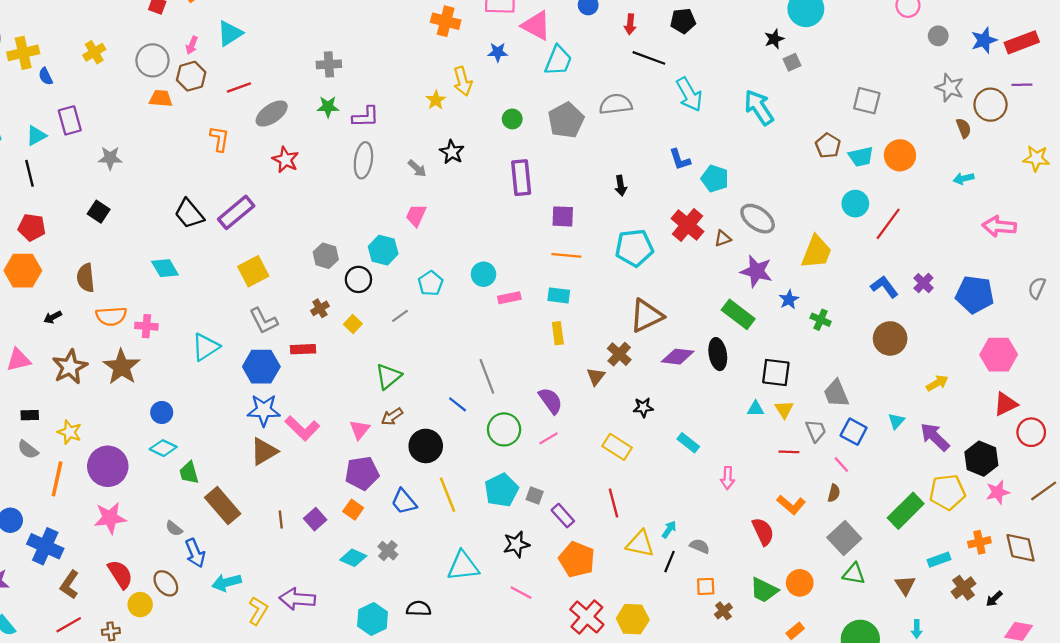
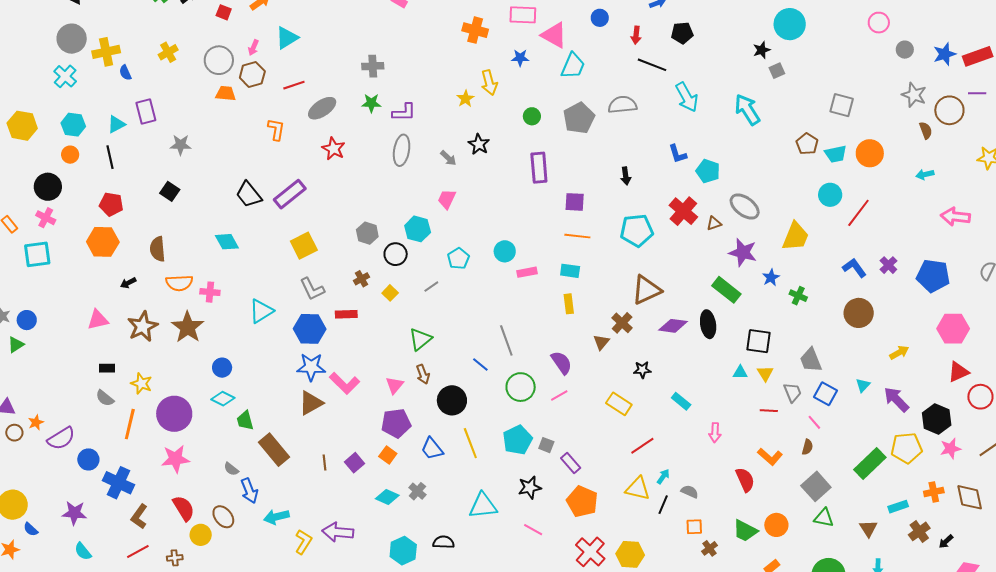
brown arrow: (392, 417) -> (423, 374), turned -78
red line: (614, 503) -> (642, 446), moved, turned 70

